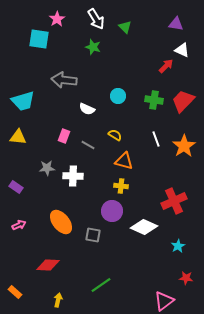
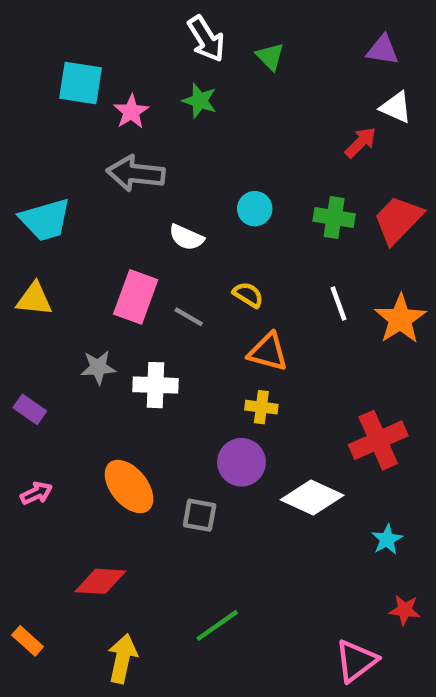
pink star: (57, 19) -> (131, 112), moved
pink rectangle: (64, 136) -> (136, 297), size x1.6
yellow arrow: (58, 300) -> (122, 659), size x1.5

